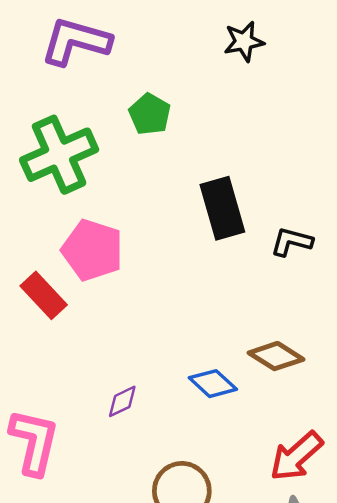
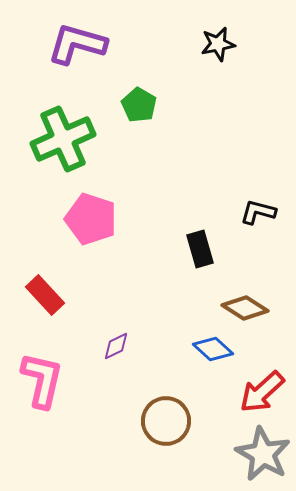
black rectangle: (222, 208) -> (200, 249), moved, size x0.7
red rectangle: (44, 295) -> (45, 295), moved
blue diamond: (213, 384) -> (213, 349), moved

